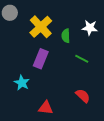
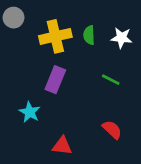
yellow cross: (41, 27) -> (55, 36), turned 30
green semicircle: (66, 36) -> (89, 35), moved

